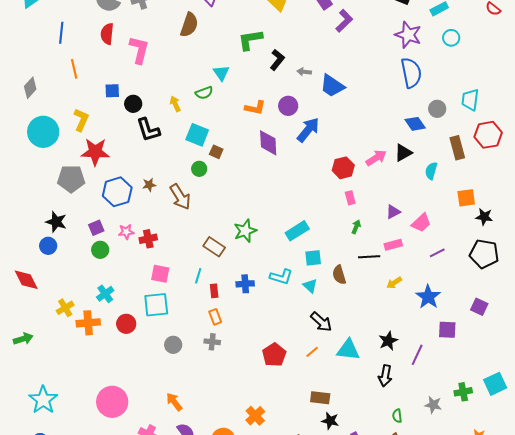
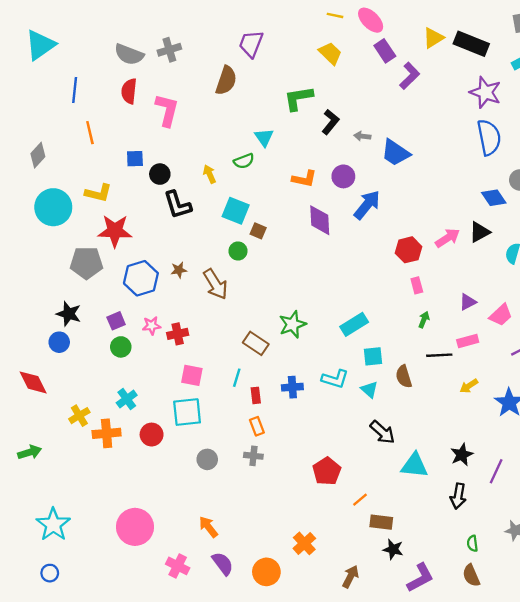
yellow L-shape: (81, 120) -> (98, 193), turned 80
orange line: (312, 352) -> (360, 500), moved

